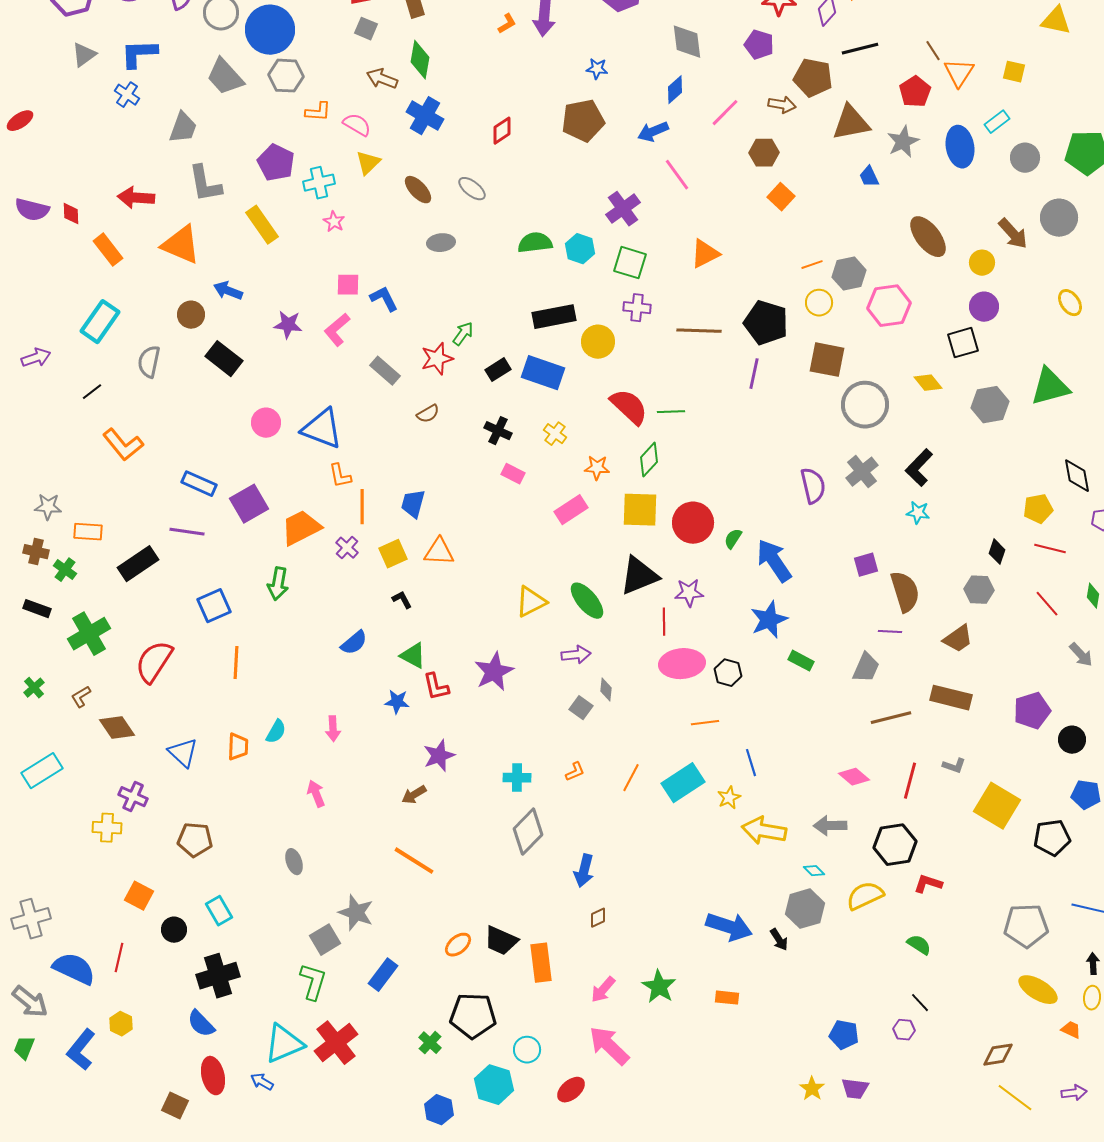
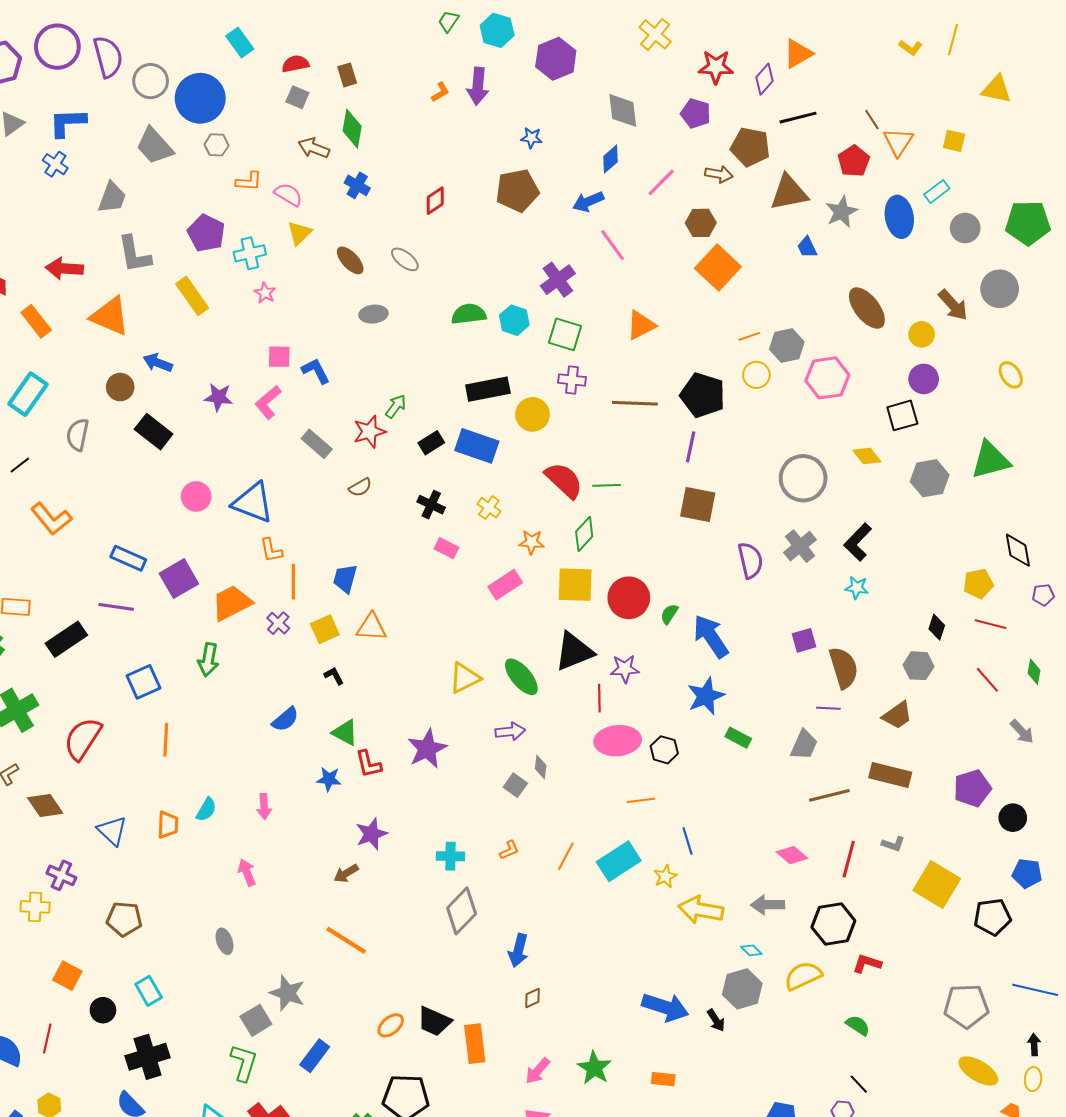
gray hexagon: (286, 76) -> (216, 145), size x0.7
blue cross: (425, 116) -> (357, 185), size x0.7
orange square: (781, 197) -> (718, 267), size x1.6
brown square: (827, 360) -> (698, 505), moved

